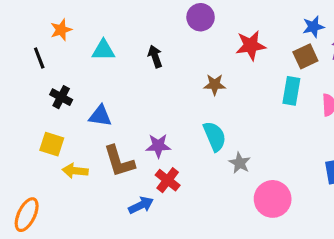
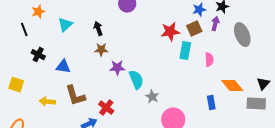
red star: (251, 45) -> (170, 32), moved
cyan triangle: (103, 50) -> (65, 25), turned -42
brown star: (215, 85) -> (101, 50), moved
yellow square: (52, 144) -> (16, 85), moved
purple star: (158, 146) -> (117, 68), moved

